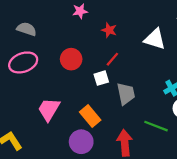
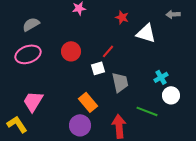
gray semicircle: (26, 29) -> (31, 24), turned -48
red star: (109, 30) -> (122, 17), moved
pink trapezoid: (49, 109) -> (33, 101), moved

